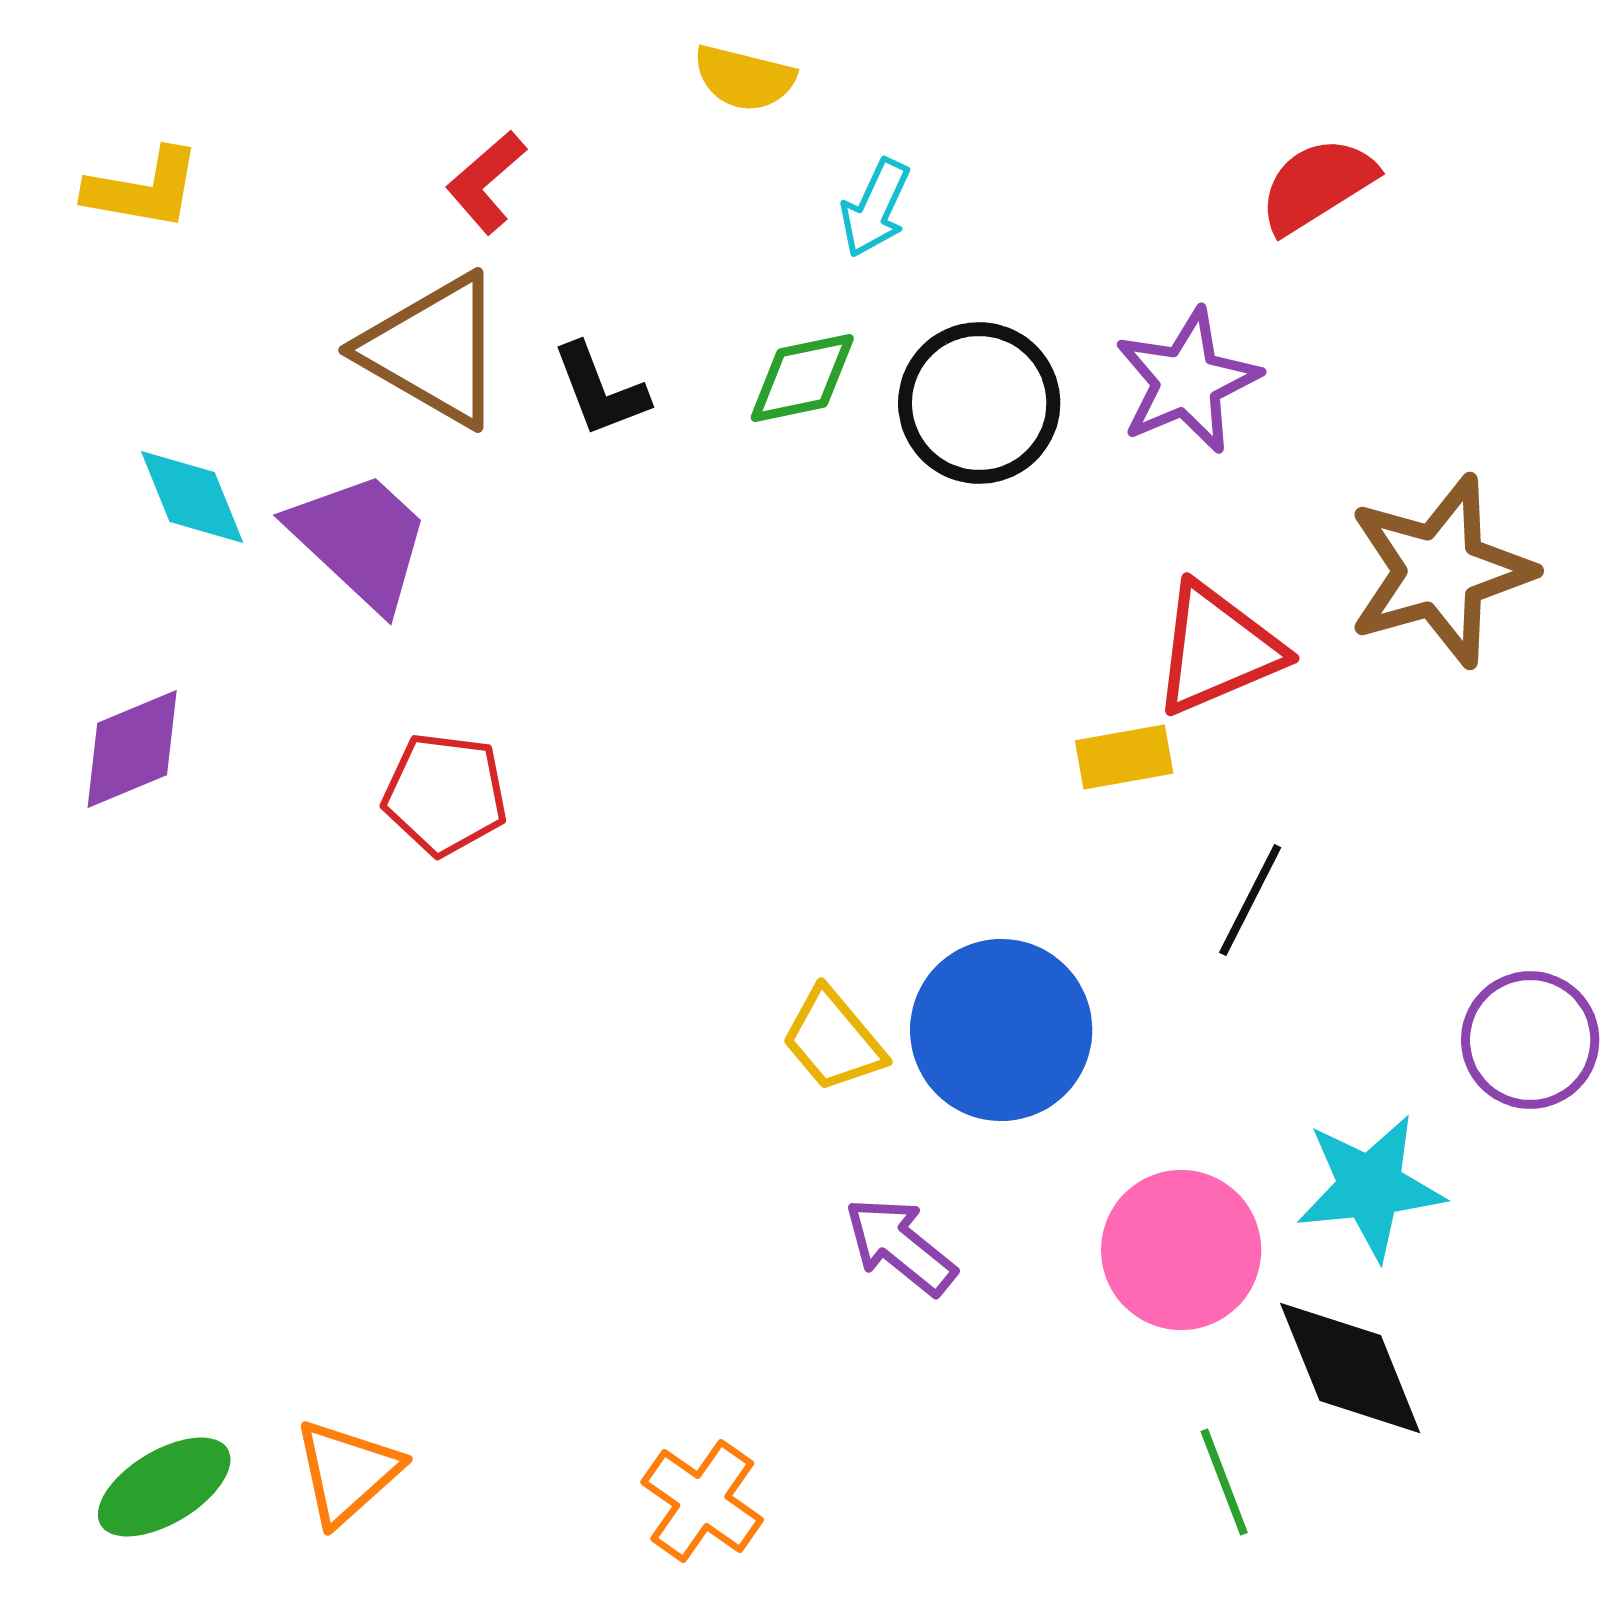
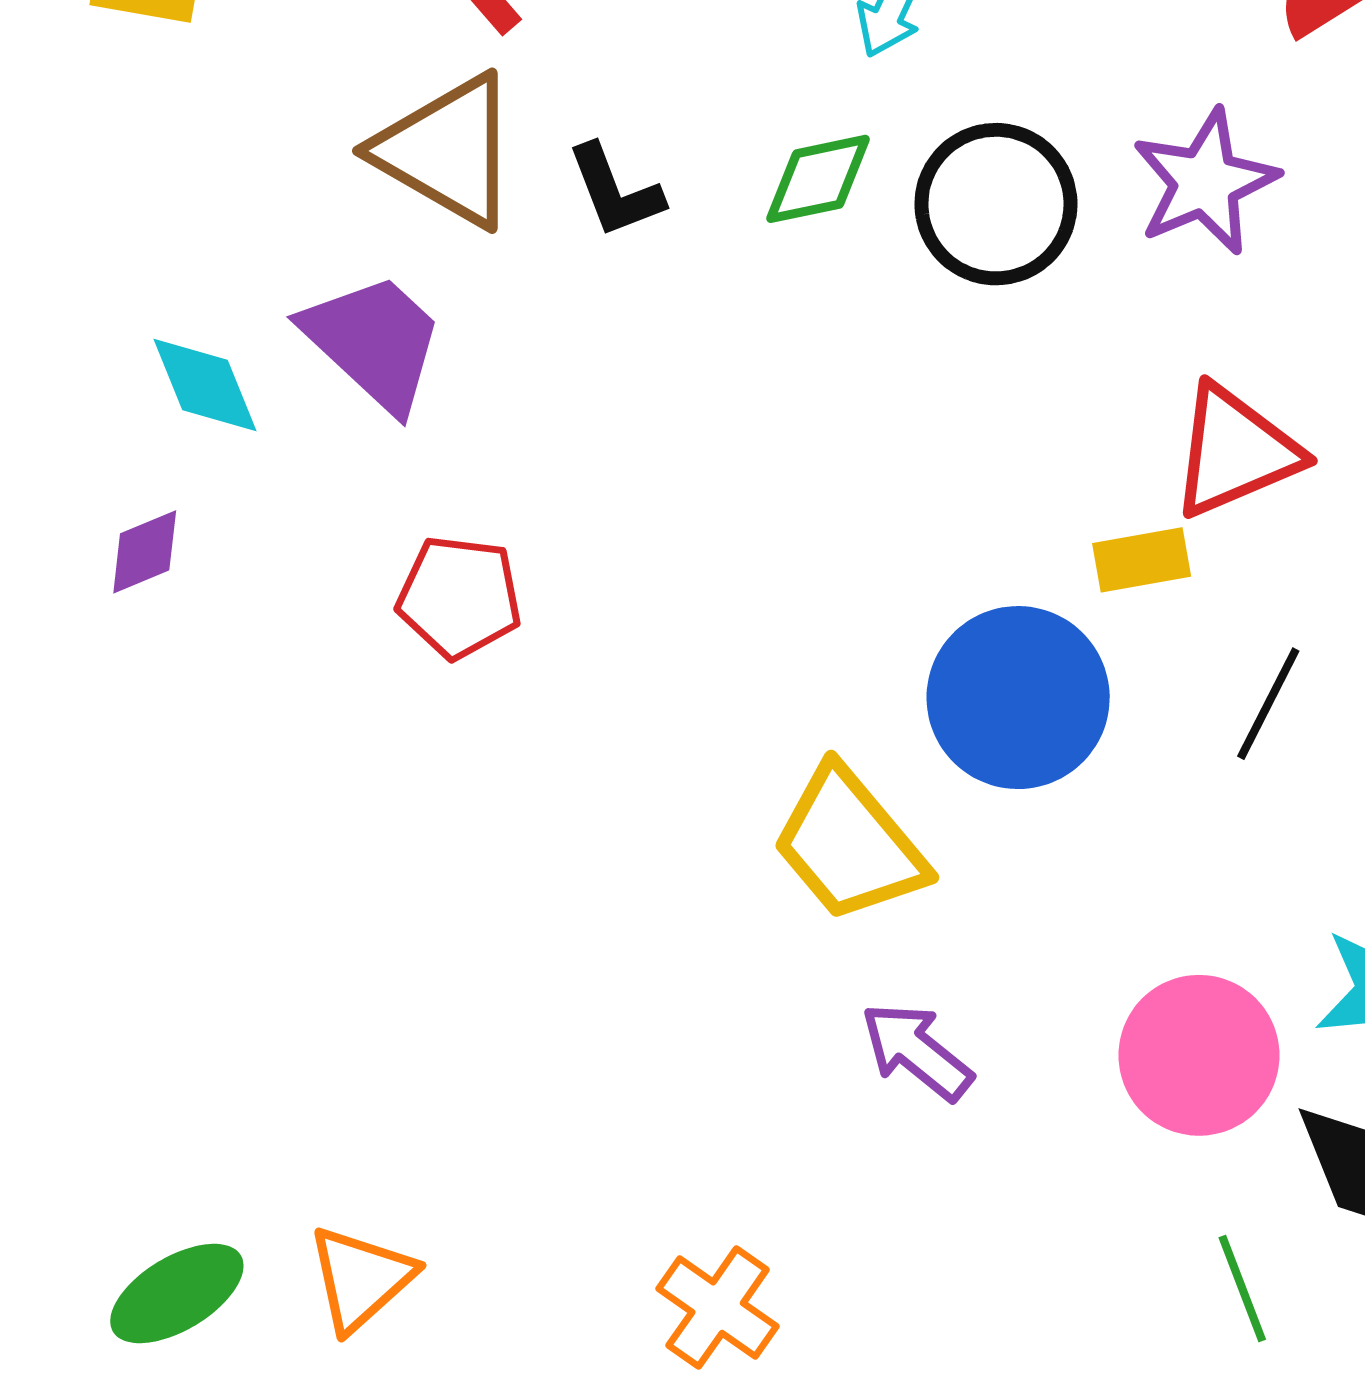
cyan diamond: (192, 497) -> (205, 385), moved
purple diamond: (132, 749) -> (145, 552), size x0.7
blue circle: (1001, 1030) -> (1018, 698), moved
yellow trapezoid: (833, 1040) -> (849, 844), size x1.5

